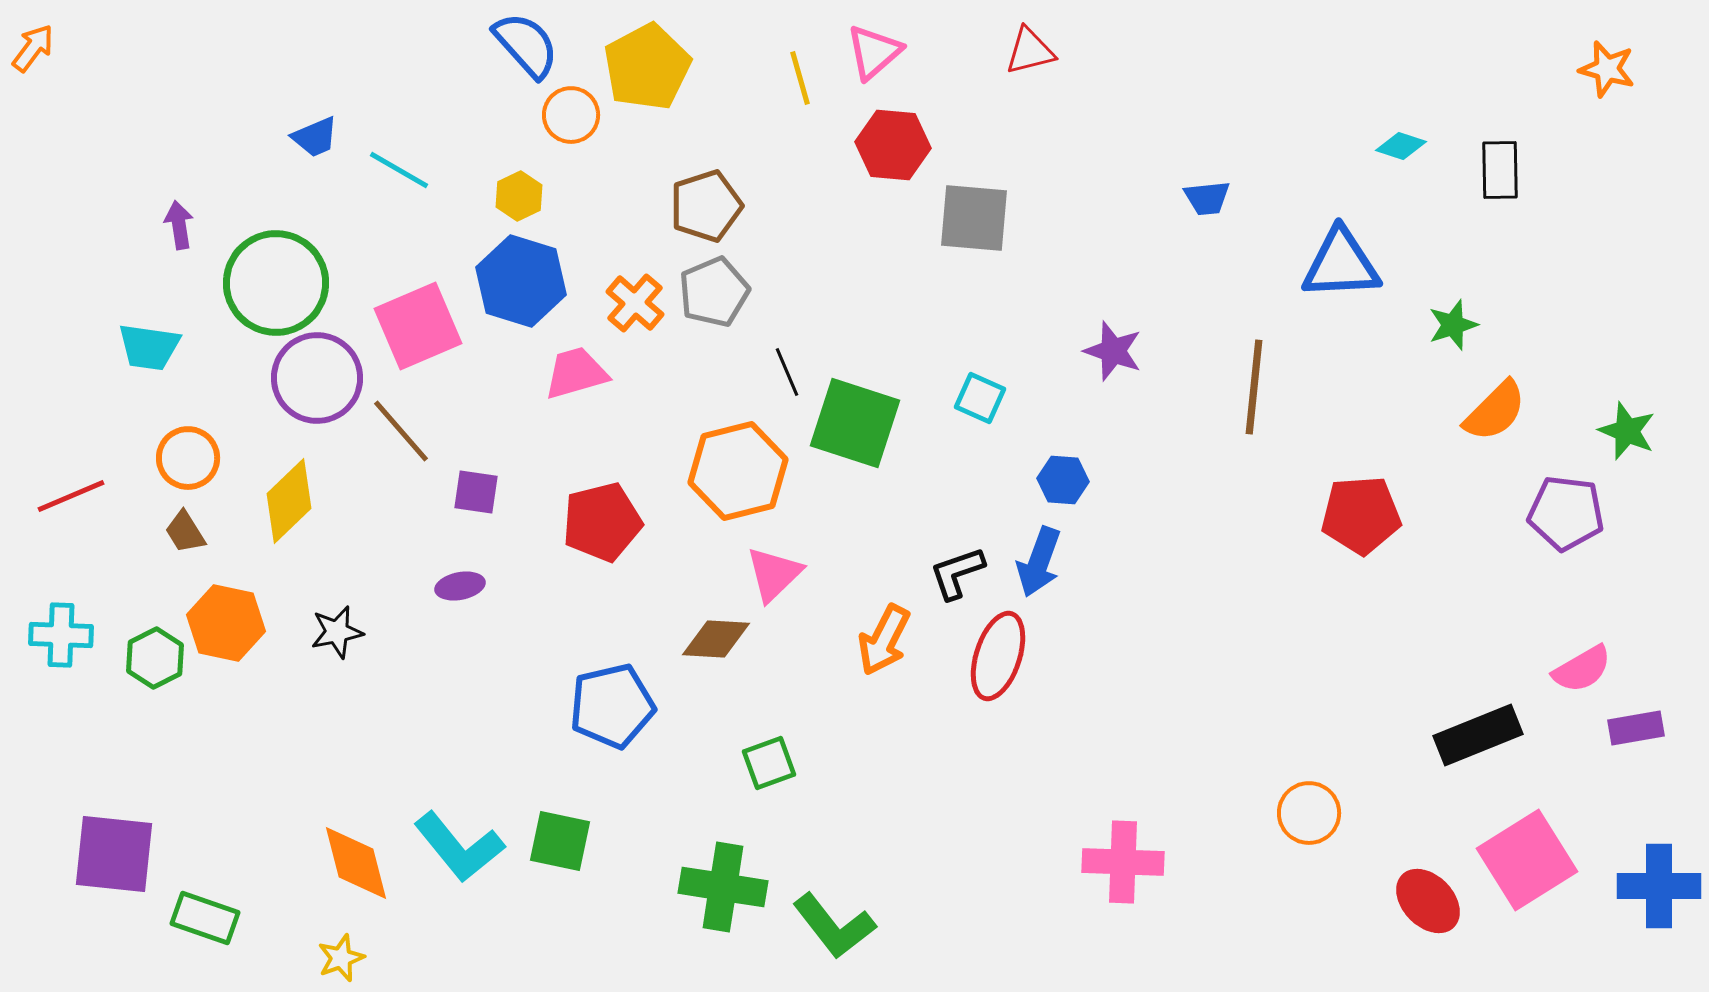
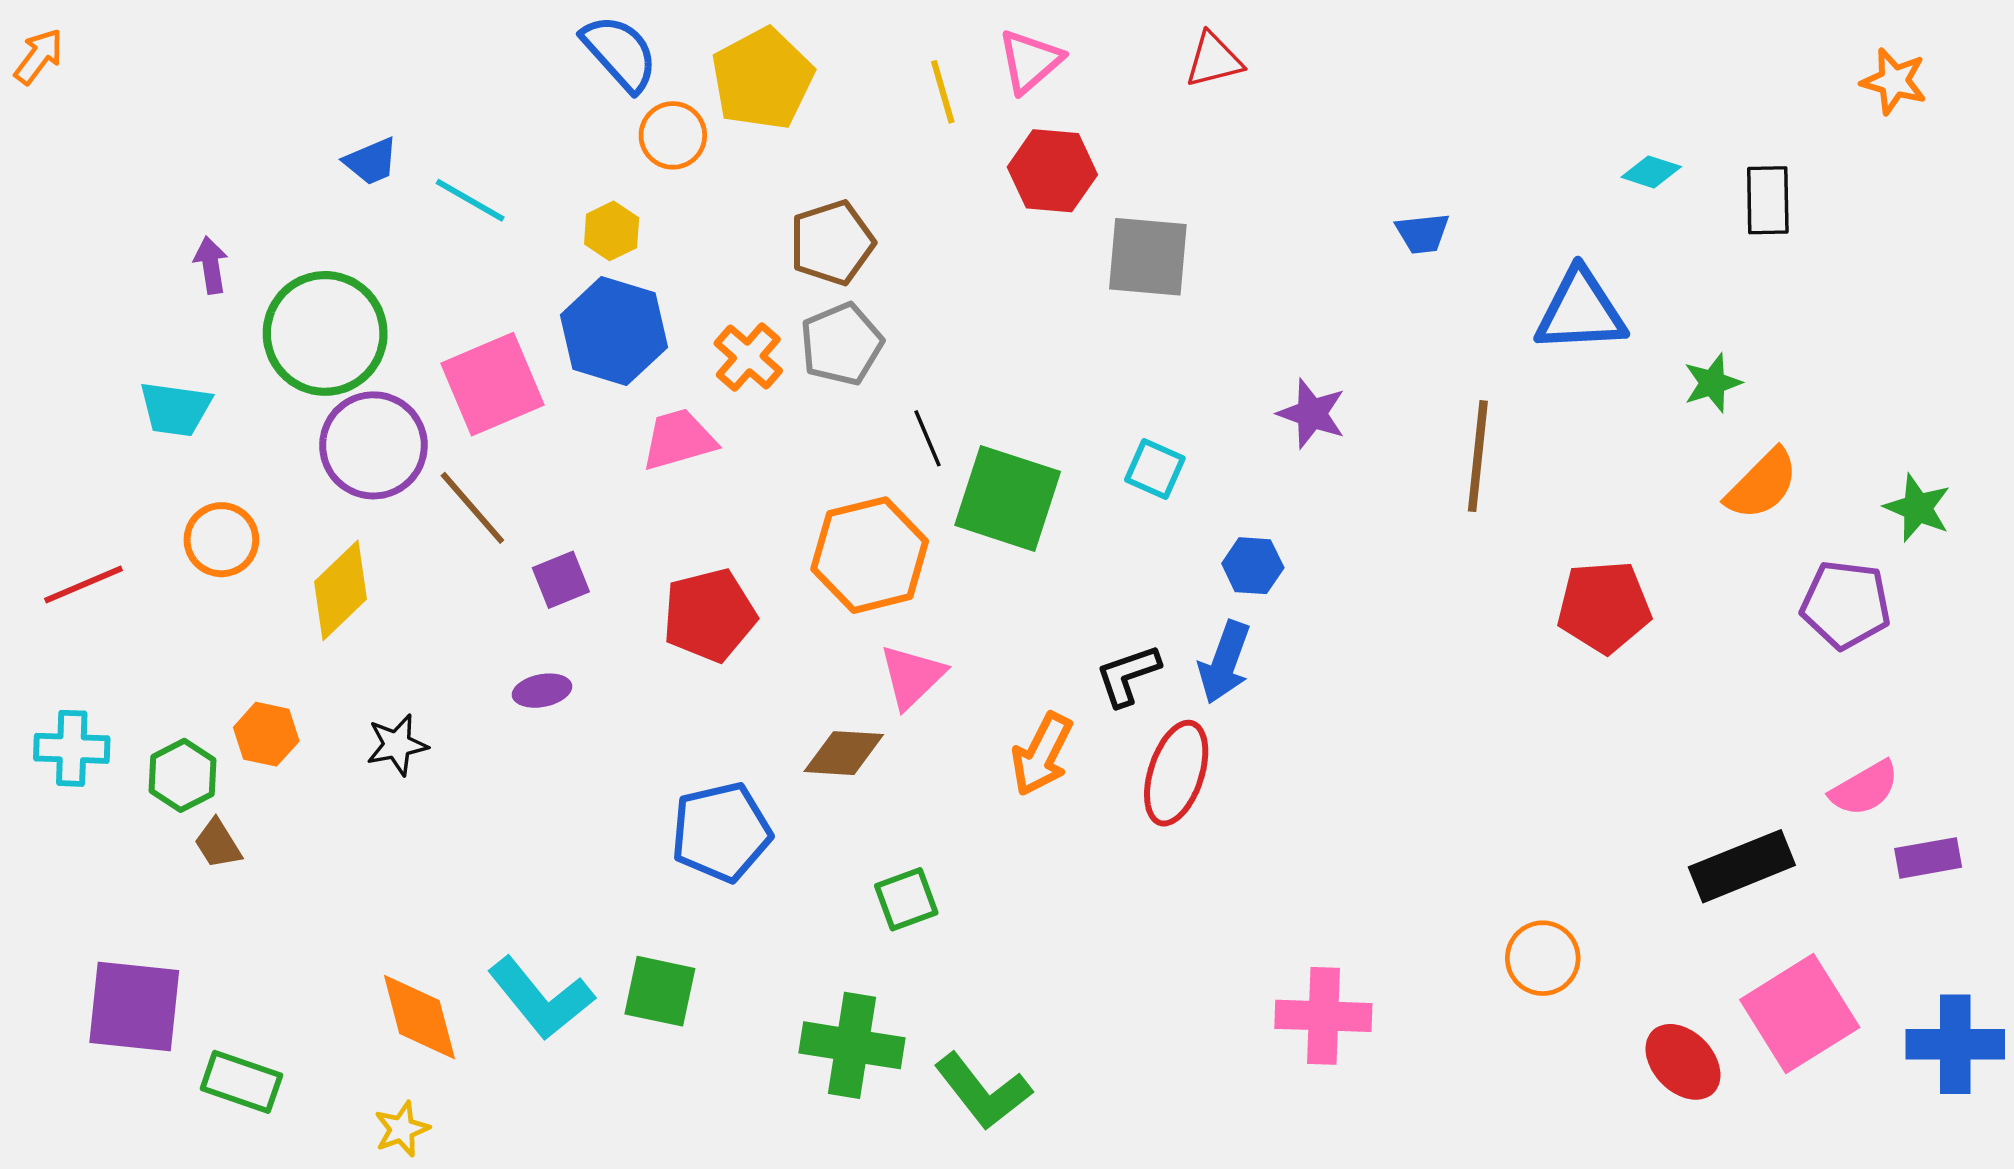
purple square: (476, 492) -> (561, 580), turned -30
brown trapezoid: (185, 532) -> (218, 844), moved
orange hexagon: (226, 623) -> (266, 734), size x0.7

